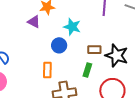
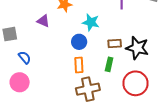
purple triangle: (34, 22) -> (43, 21), moved
orange rectangle: (47, 70) -> (79, 65), moved

